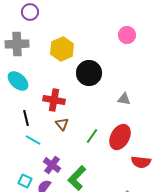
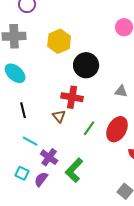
red cross: (54, 100) -> (72, 97), moved
cyan line: (33, 140) -> (30, 141), moved

